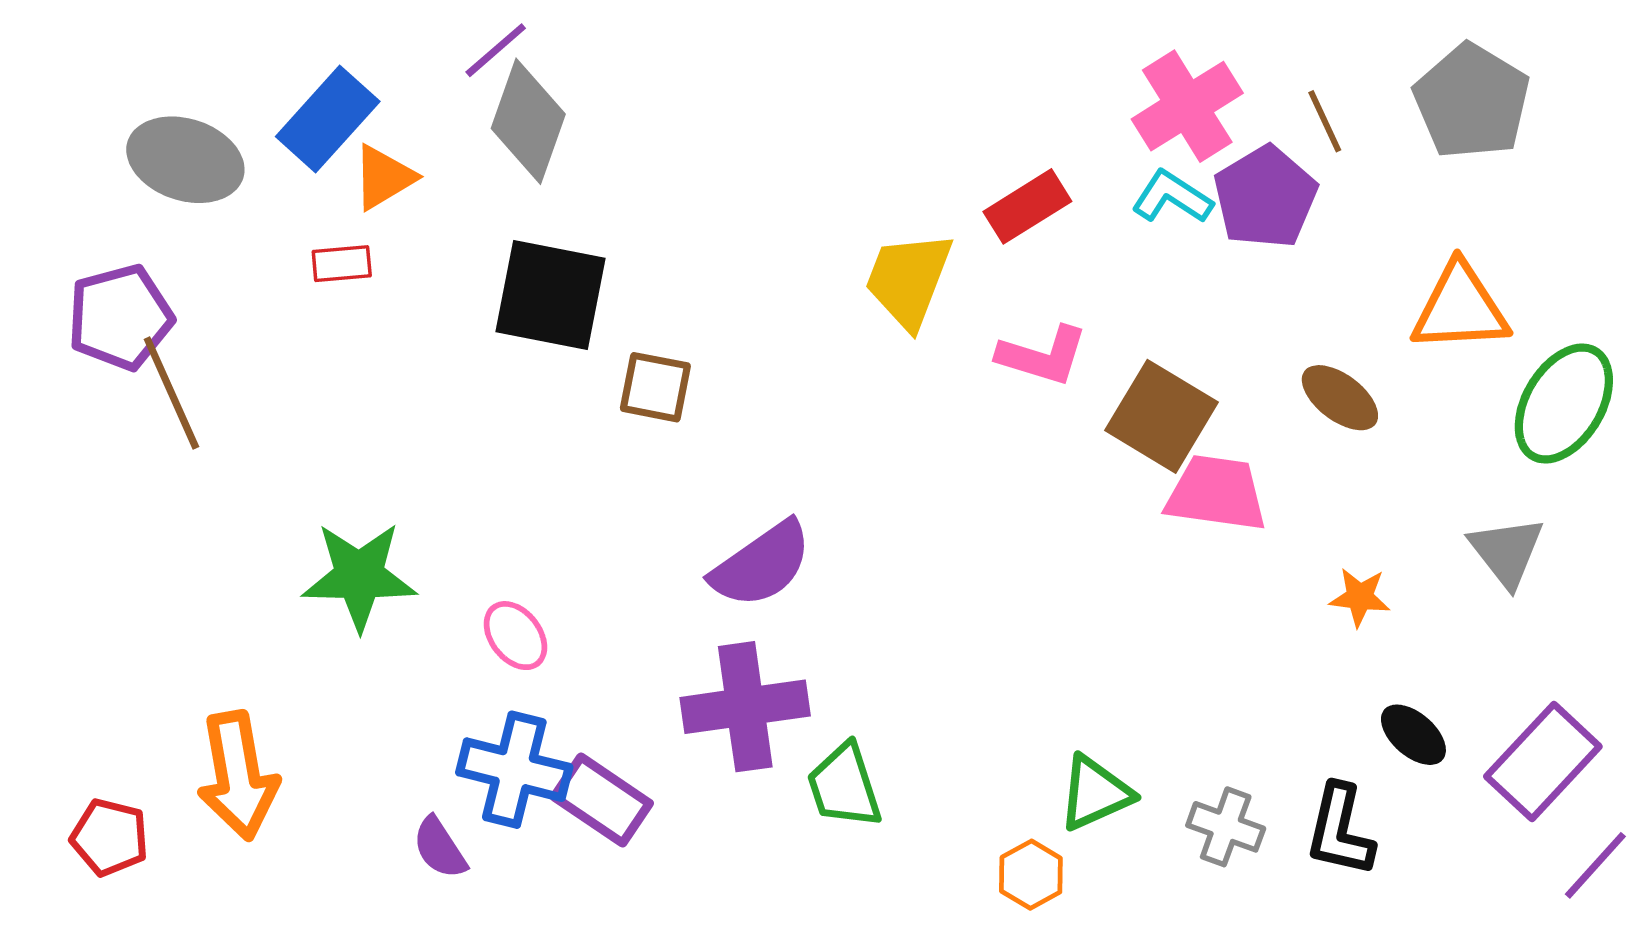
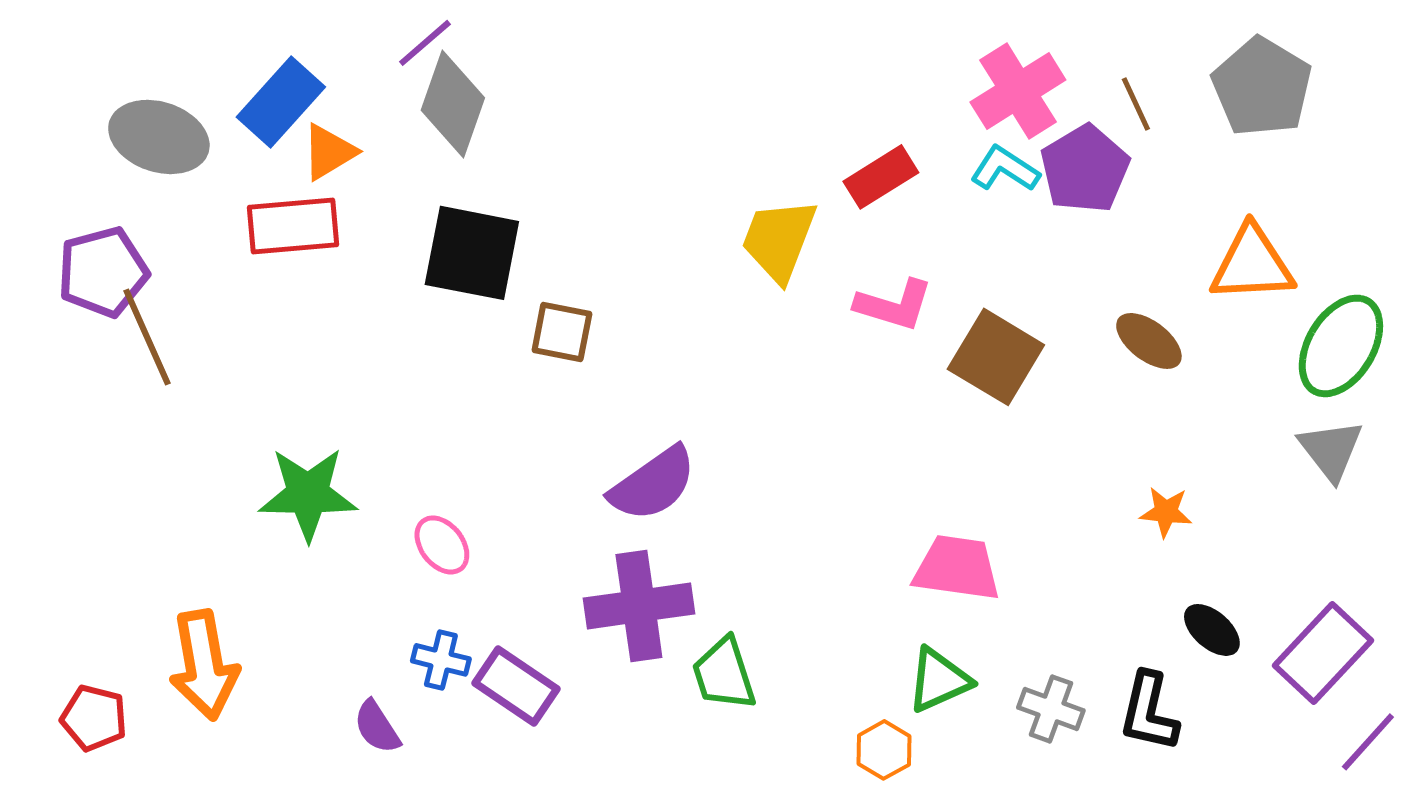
red rectangle: (342, 264) -> (293, 226), size x1.8
pink trapezoid: (1216, 493) -> (957, 568), moved
gray triangle: (1507, 552) -> (1331, 450), moved
blue cross: (514, 770) -> (441, 660), size x0.6

